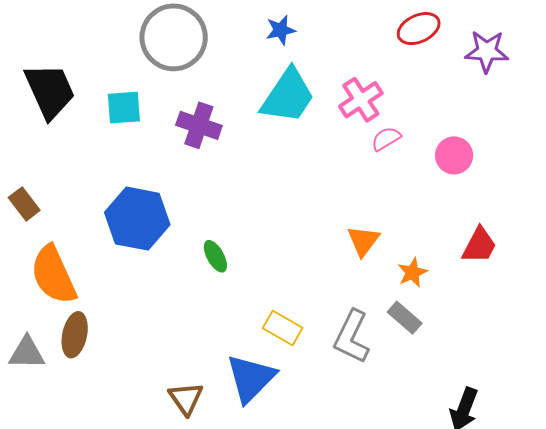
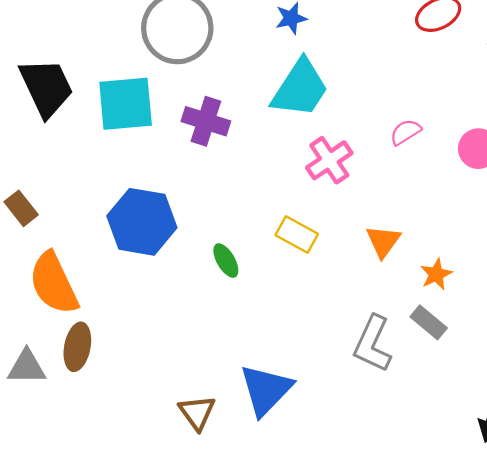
pink cross: (361, 100) -> (329, 160), moved
cyan square: (124, 108) -> (126, 104), size x1.5
yellow rectangle: (283, 328) -> (297, 235), moved

